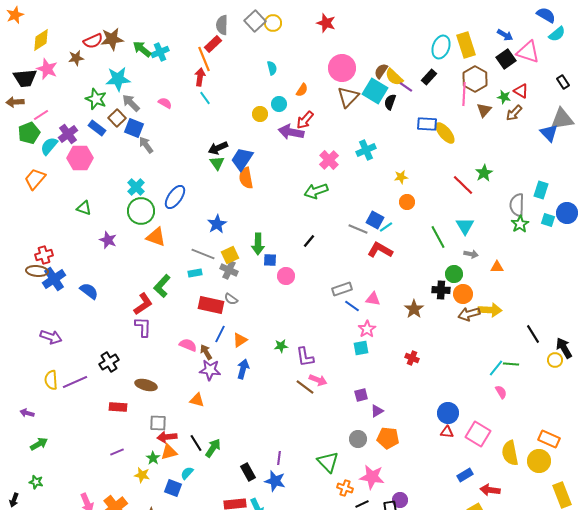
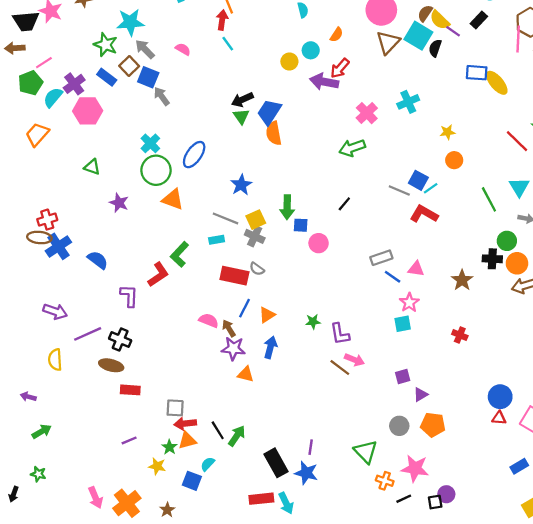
purple L-shape: (143, 327) -> (129, 296), moved
black cross: (109, 362) -> (120, 340), turned -36
purple line: (75, 382) -> (88, 334), moved
brown ellipse: (146, 385) -> (111, 365), moved
orange triangle: (197, 400) -> (246, 374), moved
black rectangle: (248, 472) -> (276, 463), size x1.4

